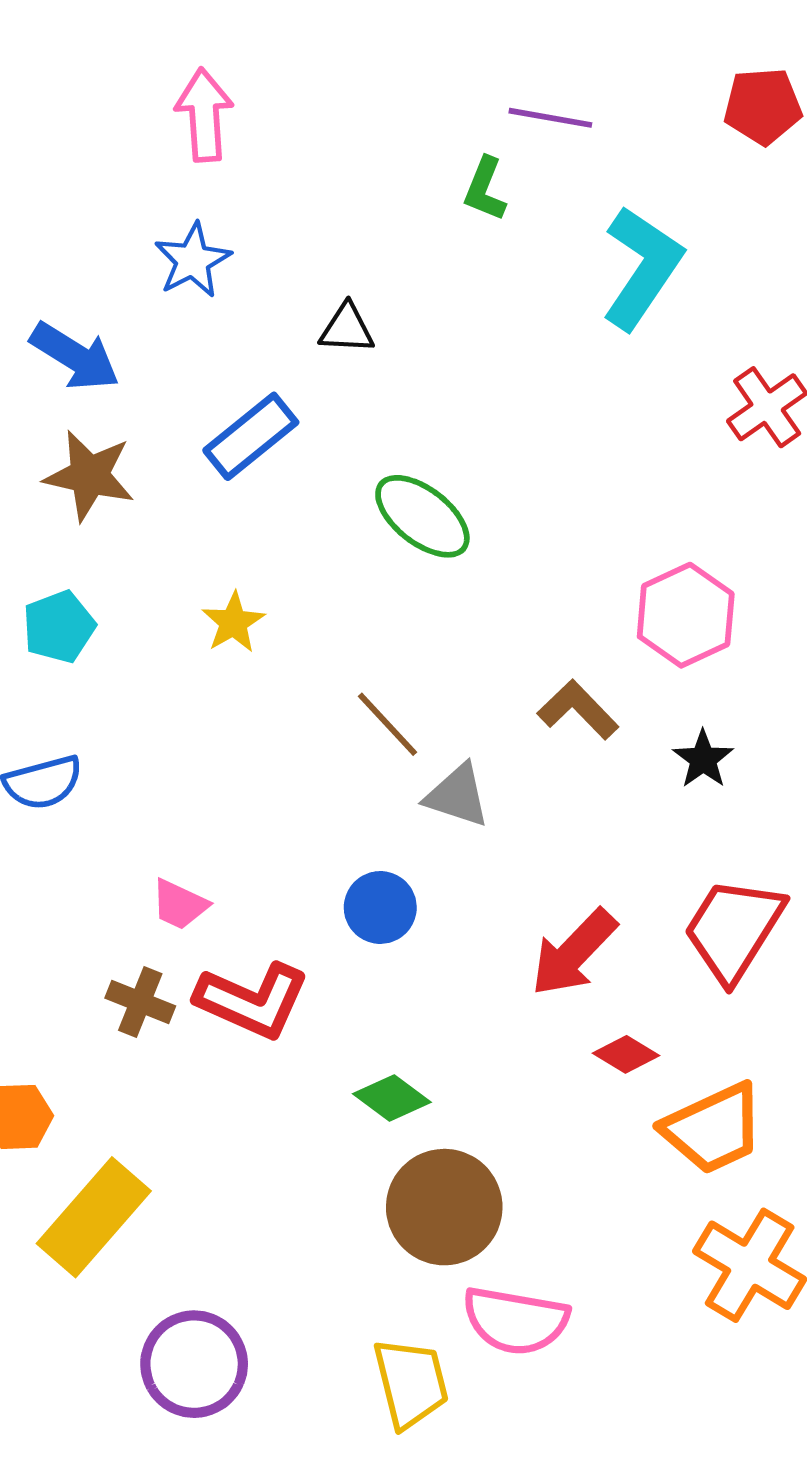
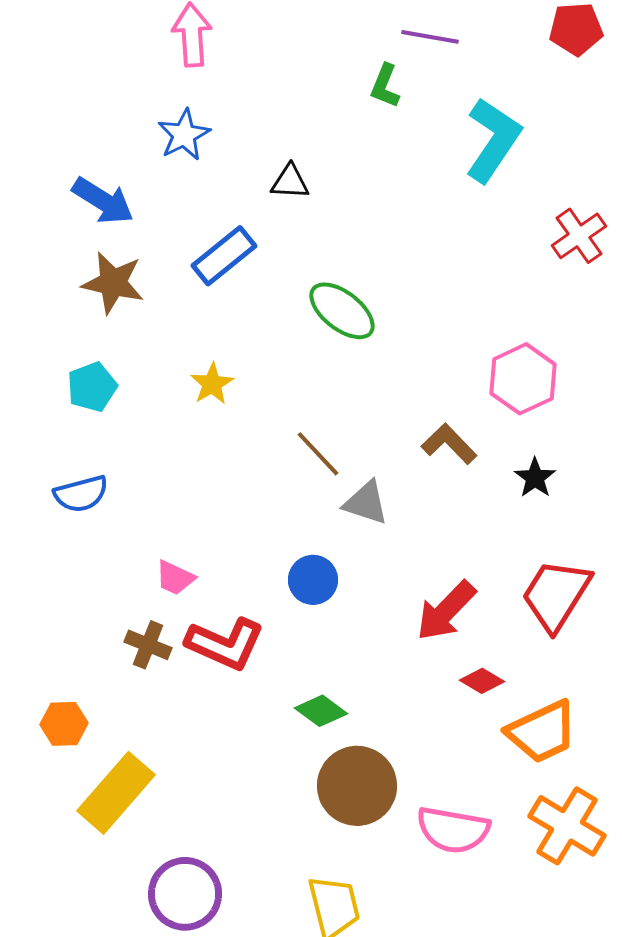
pink semicircle: (515, 1321) -> (453, 830), moved

